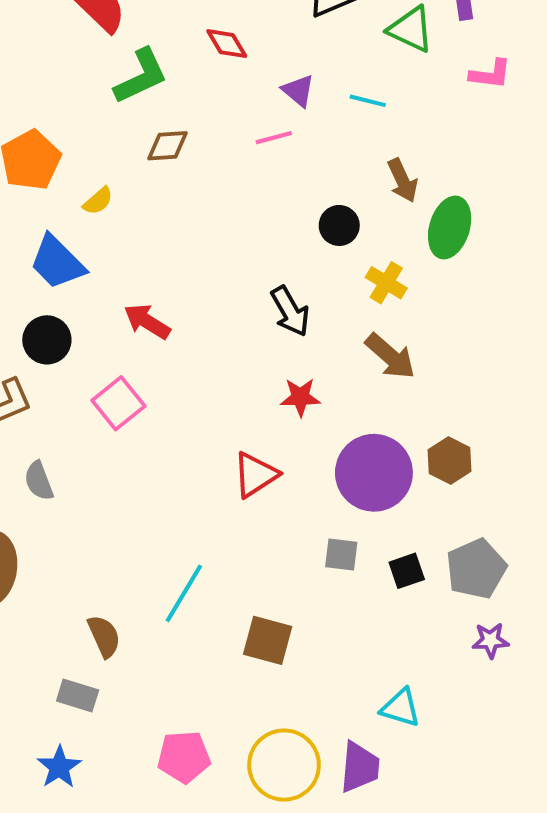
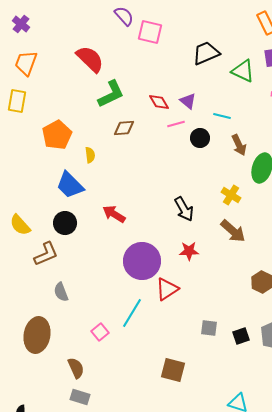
red diamond: (227, 44) -> (159, 102), moved
cyan line: (368, 101) -> (222, 116), moved
yellow semicircle: (98, 201) -> (90, 155), turned -56
black circle: (339, 225) -> (200, 138), moved
pink square: (118, 403) -> (100, 332), moved, size x0.7
purple circle: (374, 473) -> (142, 261), moved
cyan line: (184, 593) -> (132, 313), moved
brown semicircle: (104, 636) -> (76, 368), moved

